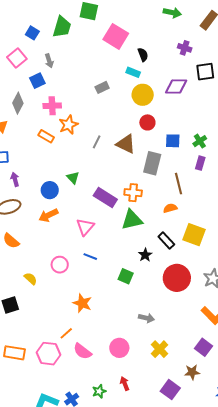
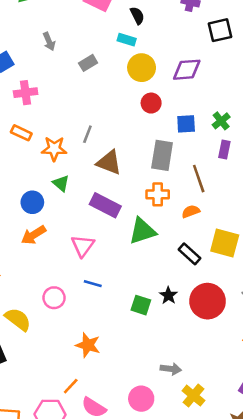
gray arrow: (49, 61) -> (49, 41), moved
purple diamond: (176, 87) -> (187, 70), moved
orange star: (68, 125) -> (54, 149), moved, turned 30
brown triangle: (126, 144) -> (109, 162), moved
orange cross: (133, 193) -> (158, 194), moved
black star: (145, 255) -> (168, 295), moved
yellow semicircle: (31, 279) -> (18, 319), size x1.5
gray arrow: (146, 318) -> (171, 369), moved

